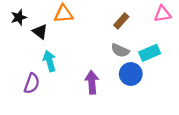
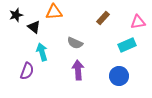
pink triangle: (163, 14) -> (138, 22), moved
gray semicircle: (120, 50) -> (75, 43), moved
blue circle: (131, 74) -> (119, 76), moved

